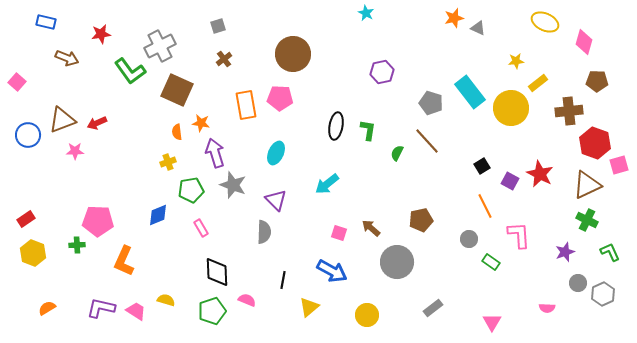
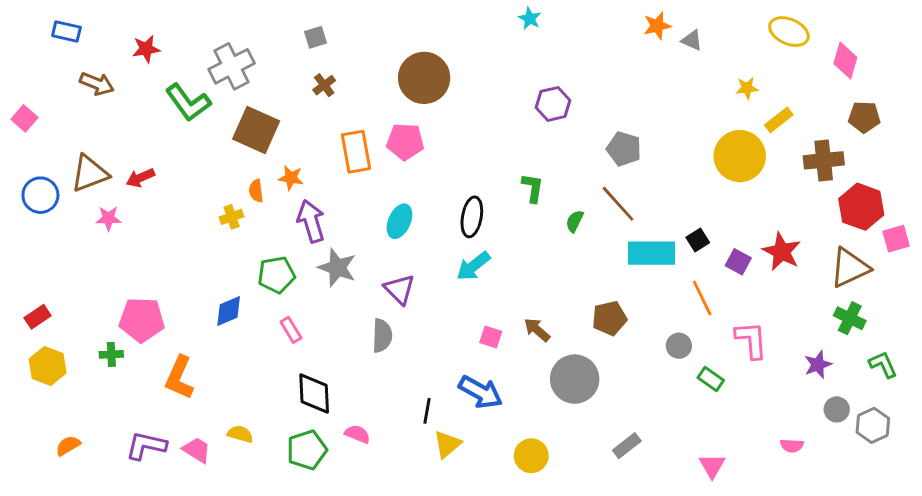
cyan rectangle: (470, 92) -> (651, 253), moved, turned -52
black ellipse: (336, 126) -> (472, 217), moved
yellow cross: (168, 162) -> (232, 217), moved
black line: (283, 280) -> (427, 411), moved

